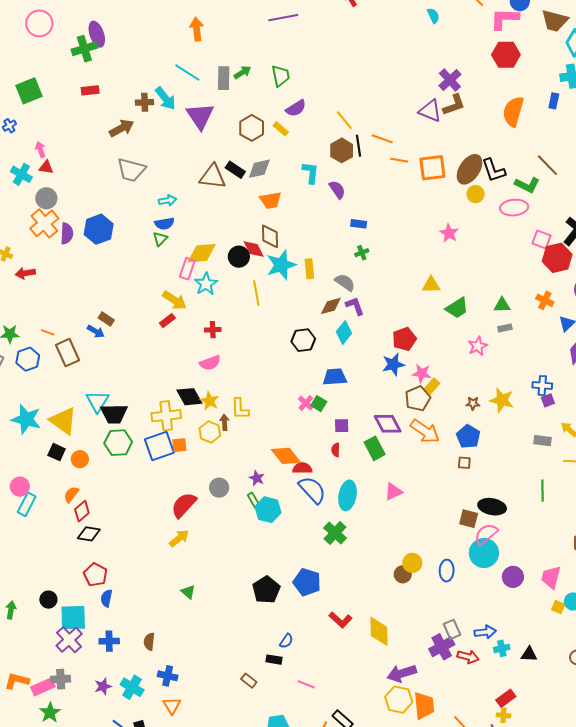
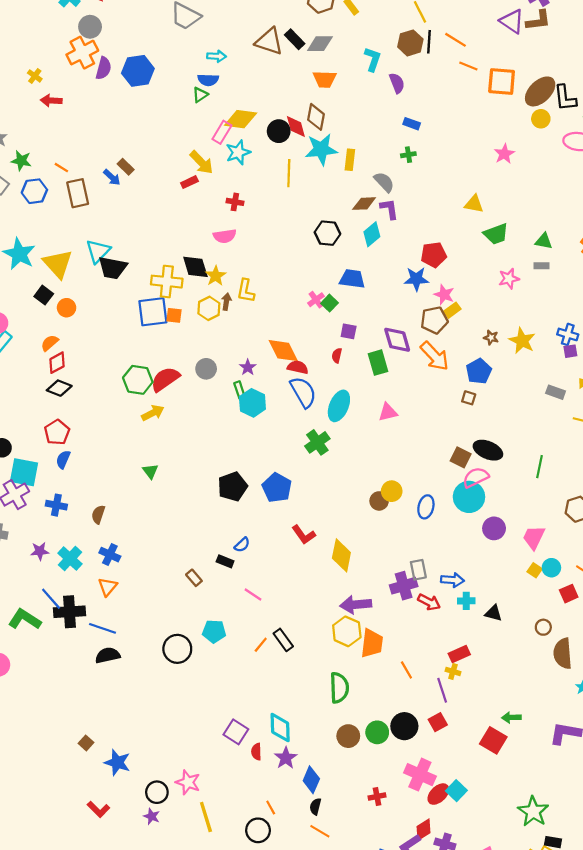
green hexagon: (118, 443) -> (138, 380), moved
green line: (542, 491) -> (539, 467), moved

